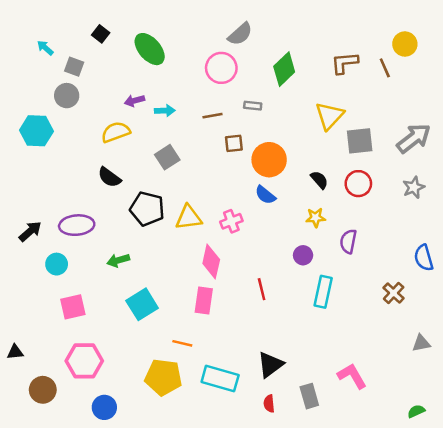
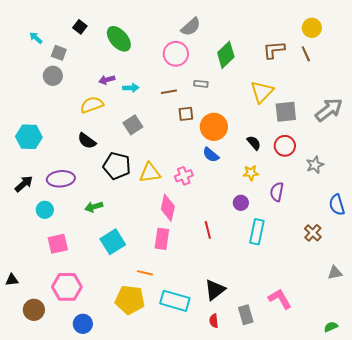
yellow circle: (405, 44) -> (312, 28), moved
cyan hexagon: (36, 131) -> (29, 137), moved
gray star: (414, 187) -> (315, 165), moved

